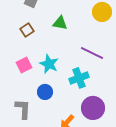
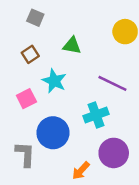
cyan star: (49, 64) -> (54, 81), moved
blue circle: (45, 92) -> (53, 133), size x1.6

